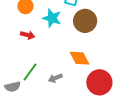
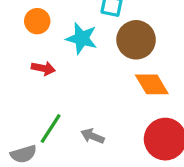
orange diamond: (79, 58) -> (152, 84), moved
gray arrow: (55, 78) -> (93, 136), turned 48

